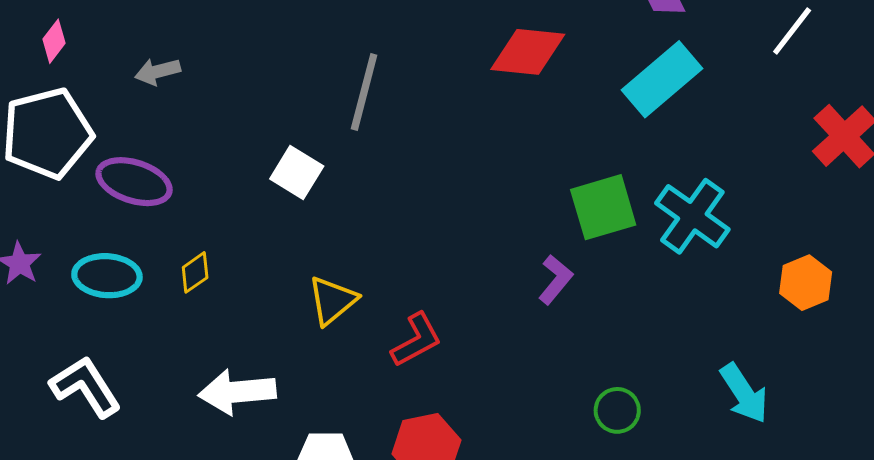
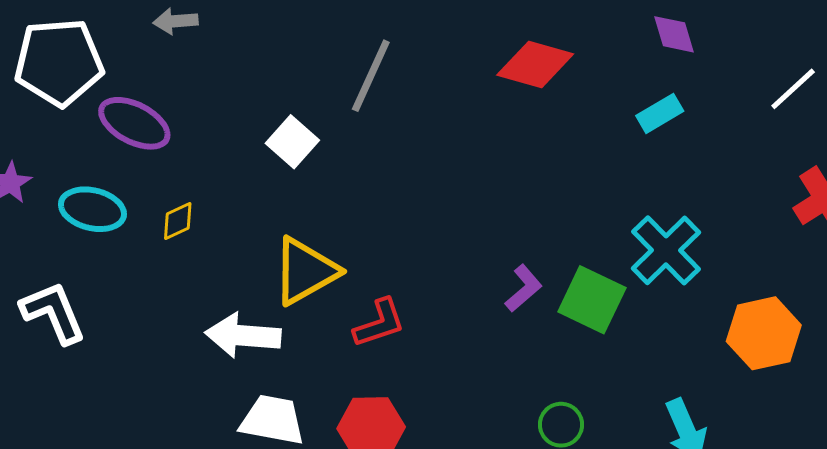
cyan rectangle: (662, 79) -> (660, 113), size x0.6
green square: (603, 207) -> (592, 300), moved, turned 32
orange hexagon: (806, 283) -> (764, 333), size x1.4
yellow triangle: (332, 301) -> (305, 271), size x1.4
white arrow: (237, 392) -> (243, 335), moved

